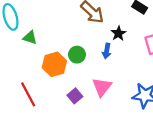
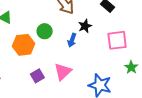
green circle: (77, 55) -> (45, 31), moved

